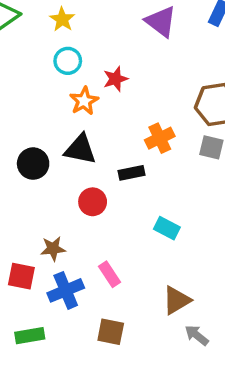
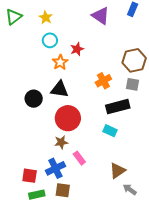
black rectangle: (131, 173) -> (118, 107), moved, size x1.6
red circle: (93, 202) -> (68, 118), size x1.6
brown star: (53, 249) -> (61, 142), moved
red square: (21, 276) -> (30, 176), moved
brown square: (111, 332) -> (63, 190), moved

